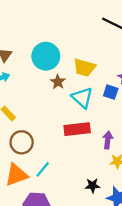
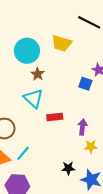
yellow trapezoid: (84, 68) -> (62, 43), moved
cyan triangle: (82, 98) -> (33, 98), moved
red rectangle: (77, 129) -> (55, 117), size x0.7

